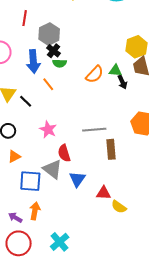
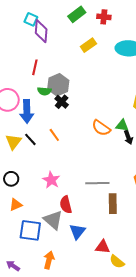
blue arrow: (33, 61) -> (27, 111), moved
green semicircle: (60, 63) -> (44, 91), moved
orange semicircle: (95, 74) -> (101, 128), turned 78
black line: (26, 101) -> (30, 139), moved
orange arrow: (35, 211) -> (49, 260), moved

